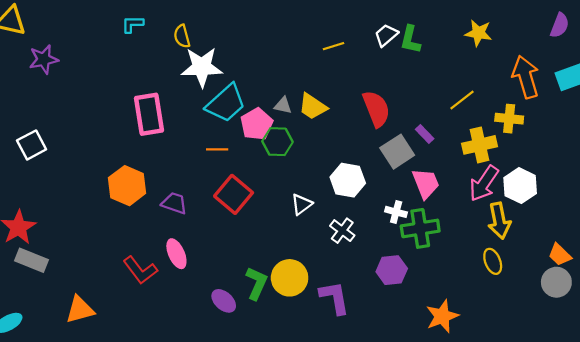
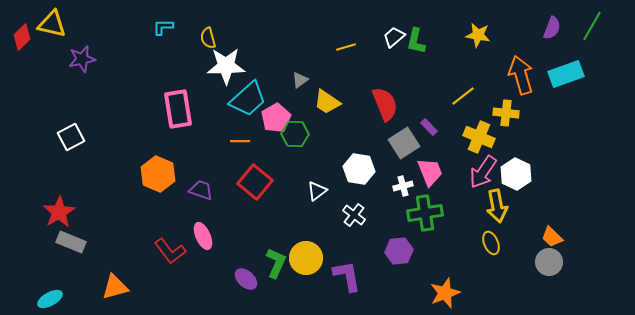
gray triangle: (283, 105) -> (300, 80), moved, turned -48
yellow cross: (480, 145) -> (479, 137), turned 36
white cross: (396, 212) -> (403, 186), moved, turned -30

